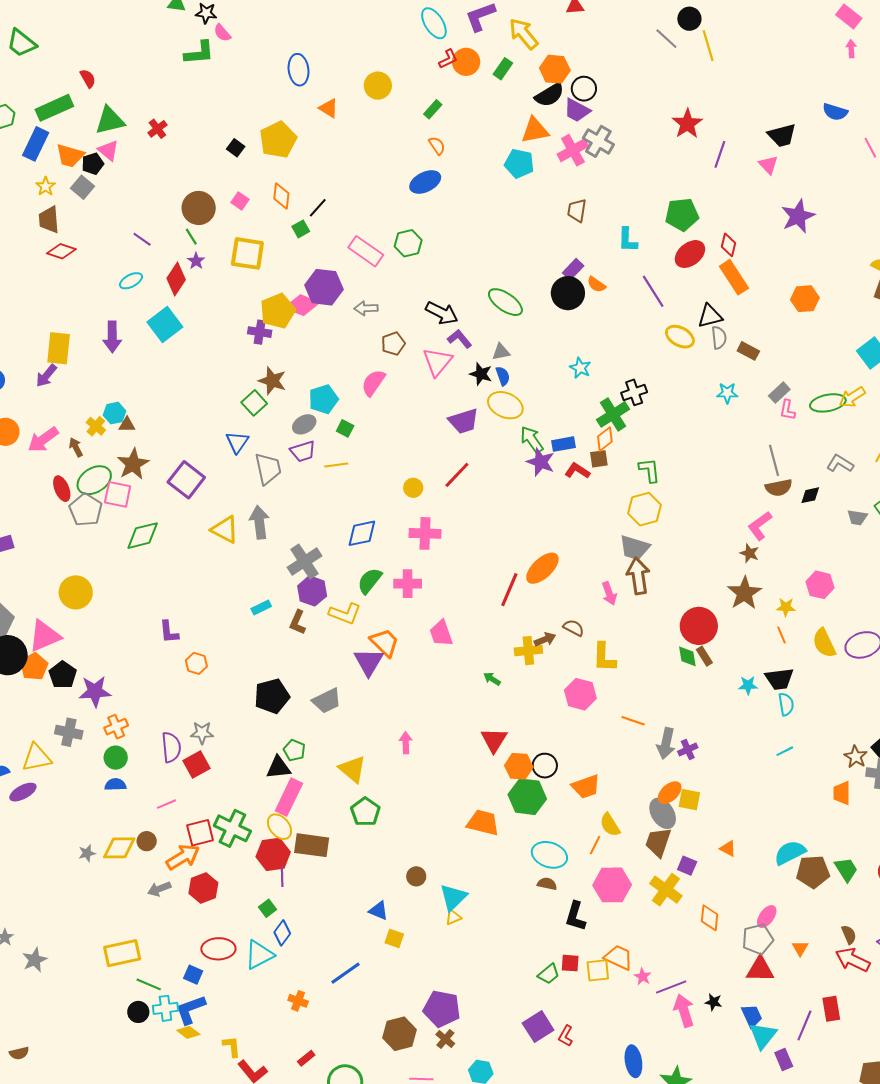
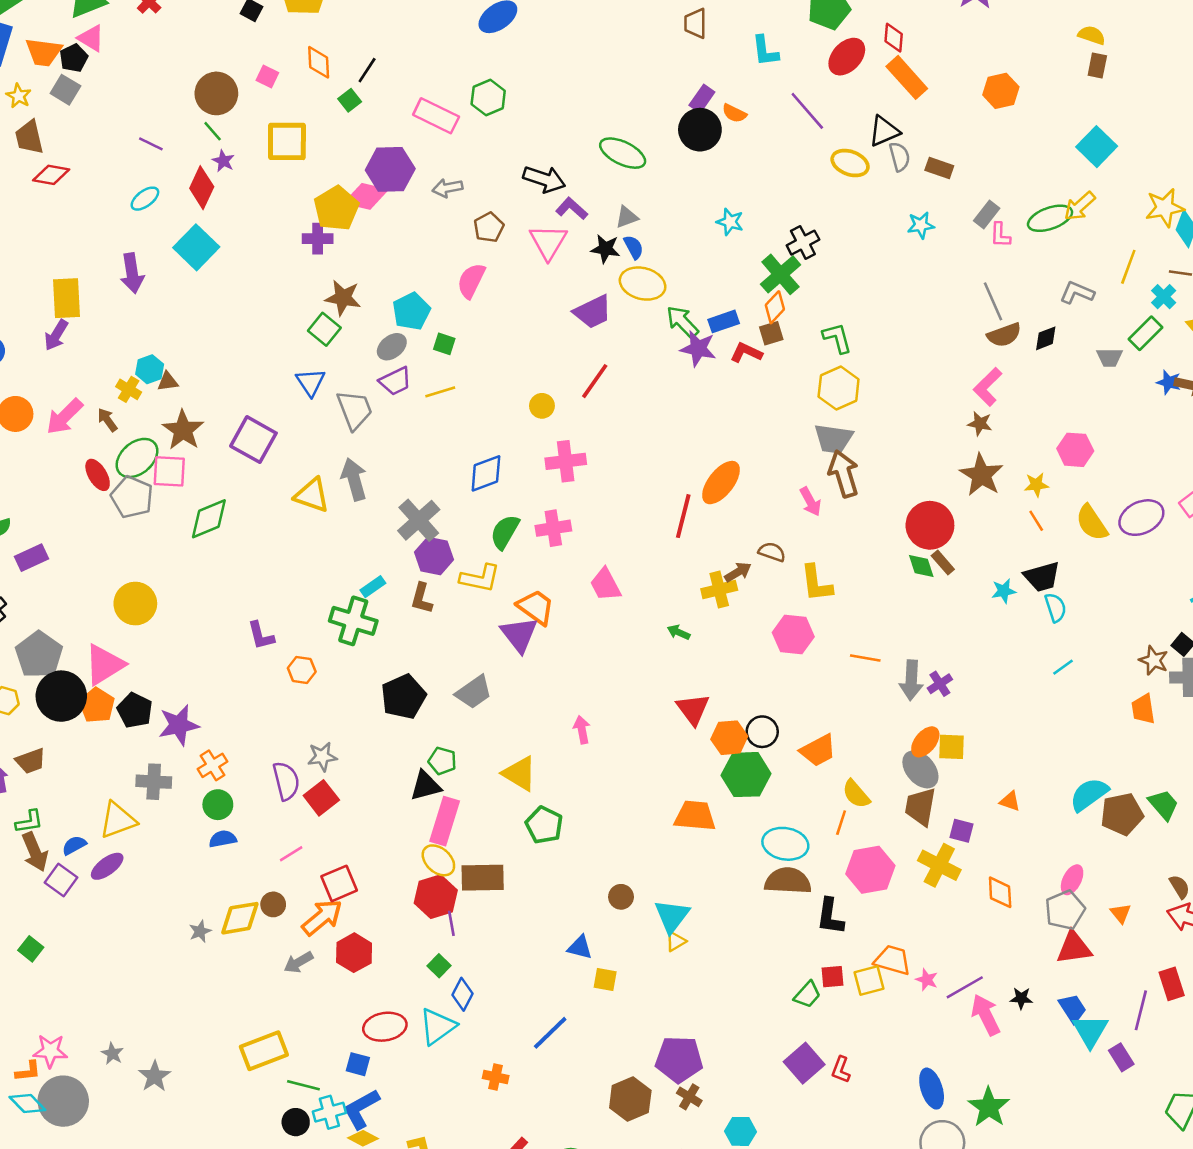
green cross: (232, 828) -> (353, 621), moved
brown semicircle: (547, 884) -> (788, 881), size x1.8

